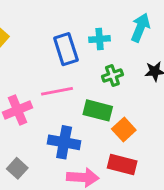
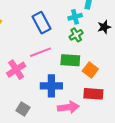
cyan cross: (100, 39) -> (75, 17), moved

